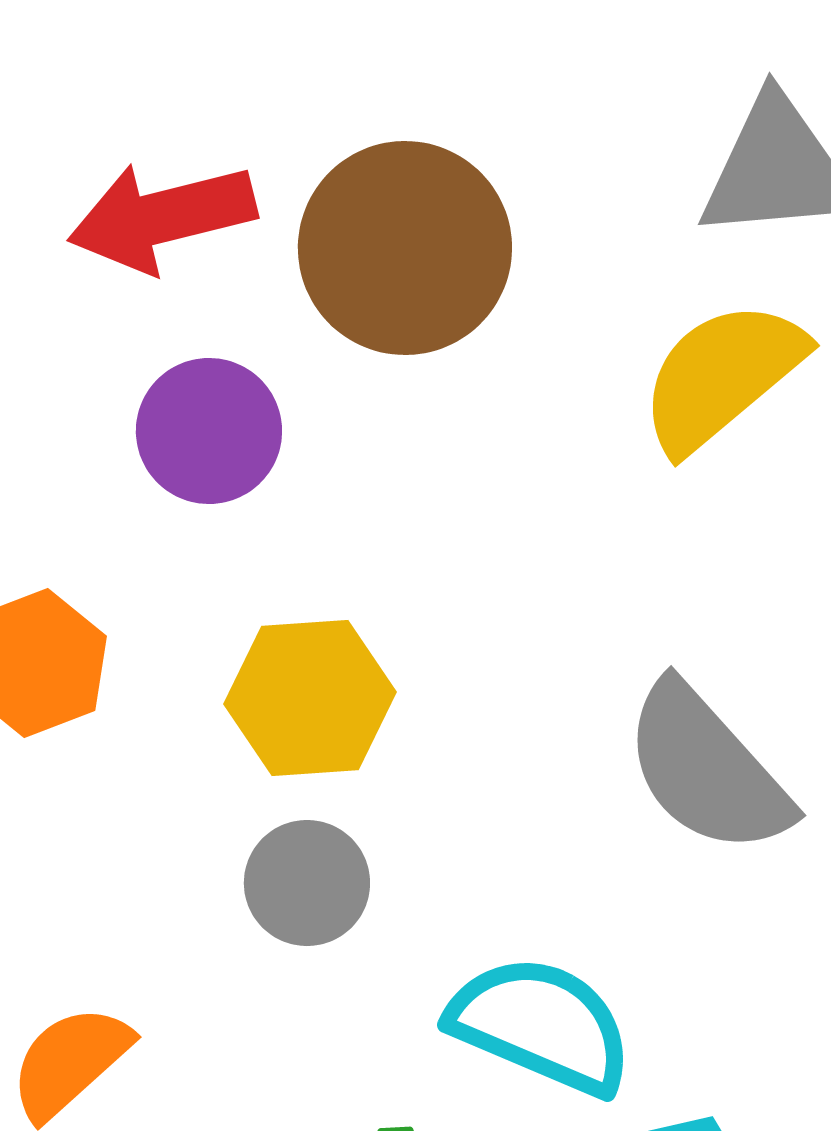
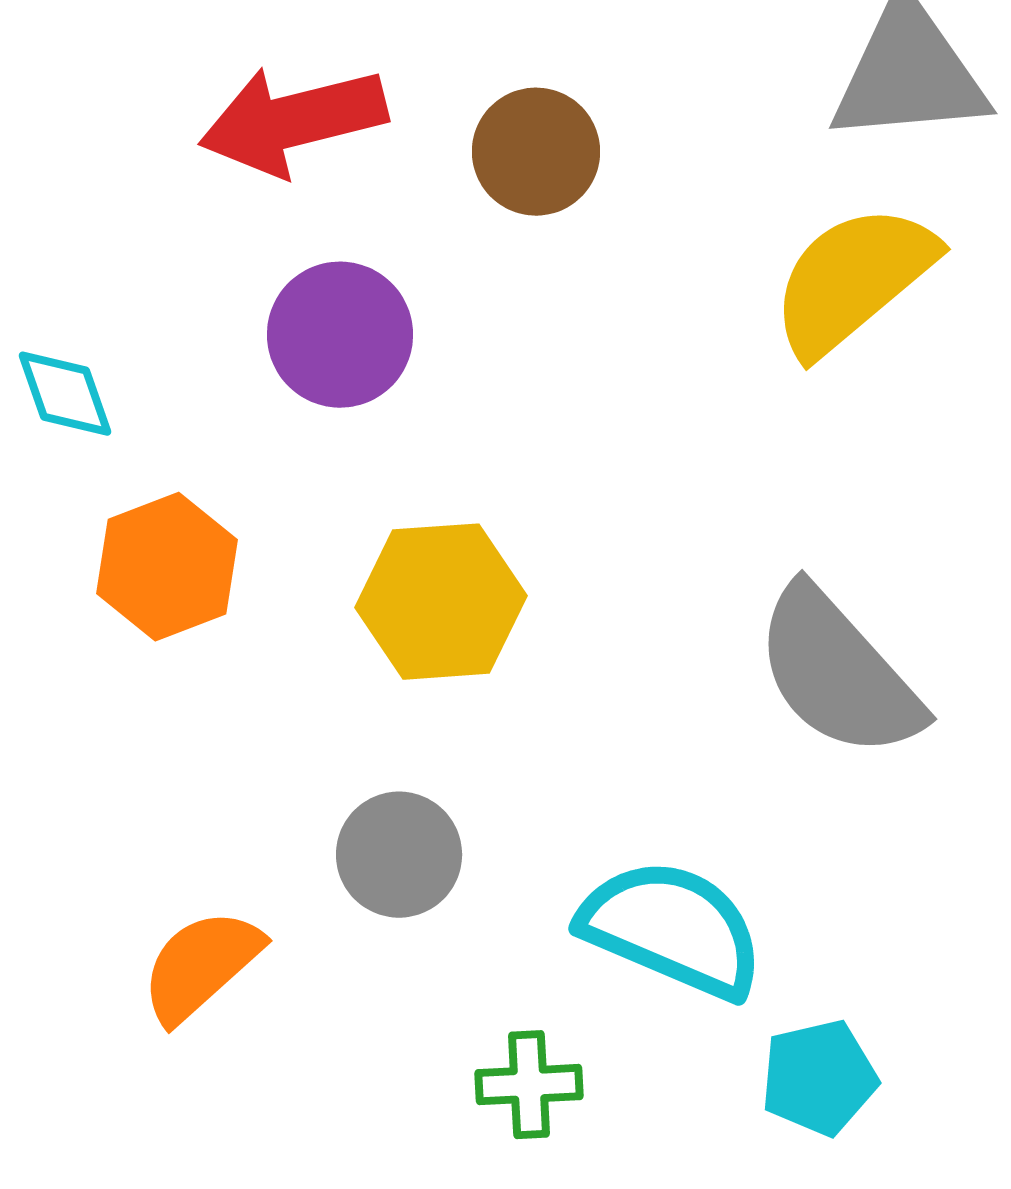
brown circle: (405, 248) -> (536, 152), size x0.6
gray circle: (307, 883) -> (399, 855), moved

